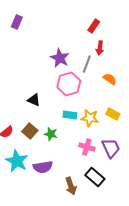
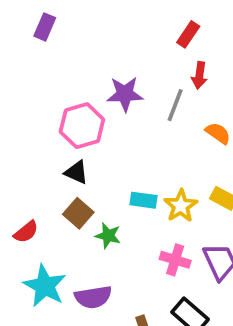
purple star: (60, 58) -> (125, 94), turned -30
pink hexagon: (69, 84) -> (82, 126), moved
yellow star: (90, 118) -> (181, 206), turned 30
brown square: (30, 131) -> (78, 213), moved

